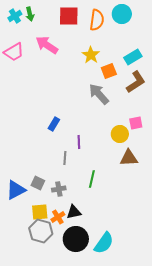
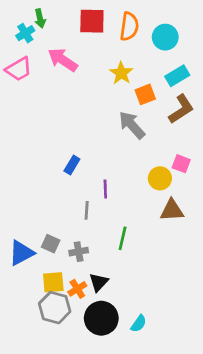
cyan circle: (122, 14) -> (165, 37), moved
cyan cross: (15, 16) -> (25, 33), moved
pink square: (136, 123) -> (181, 164), turned 32
black triangle: (74, 212) -> (99, 282), turned -35
cyan semicircle: (104, 243) -> (139, 324), size x0.6

